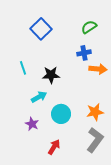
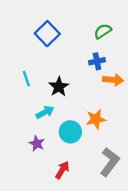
black star: (51, 75) -> (59, 87), turned -30
orange star: (95, 112) -> (96, 119), moved

